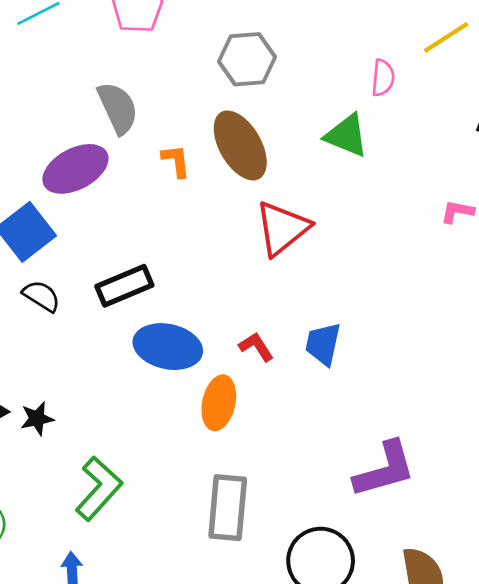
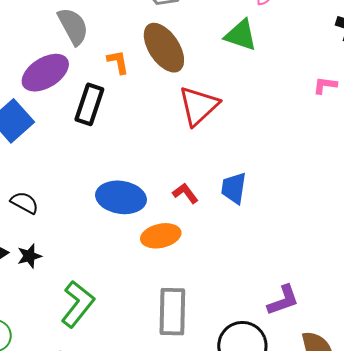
black rectangle: (124, 286) -> (89, 104), moved, turned -45
black semicircle: (41, 296) -> (25, 203), moved
orange ellipse: (219, 403) -> (161, 236), turned 69
purple L-shape: (385, 469) -> (283, 300), moved, size x0.7

